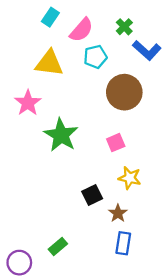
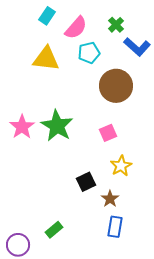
pink star: (28, 103) -> (22, 127), moved
yellow star: (130, 178) -> (121, 166), turned 30

